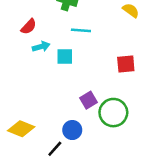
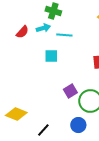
cyan arrow: (41, 47) -> (43, 28), moved
blue circle: (72, 130) -> (78, 125), moved

